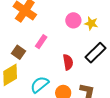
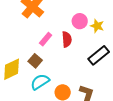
brown square: (18, 52) -> (35, 61), moved
red semicircle: (68, 62) -> (67, 39), moved

